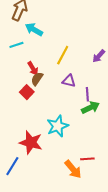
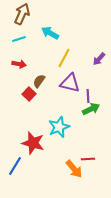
cyan arrow: (34, 29) -> (50, 33), moved
cyan line: (16, 45) -> (19, 39), moved
red arrow: (33, 68) -> (19, 64), moved, turned -48
purple triangle: (69, 81) -> (70, 83), size x1.5

